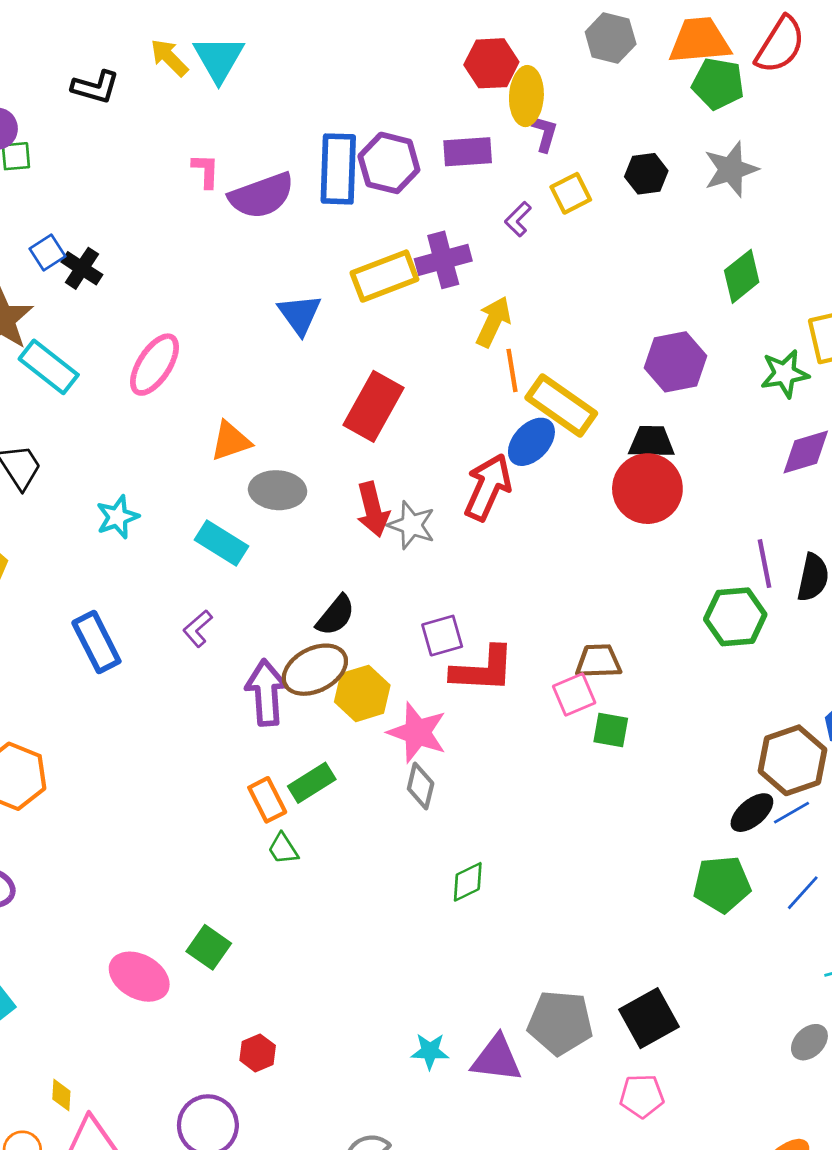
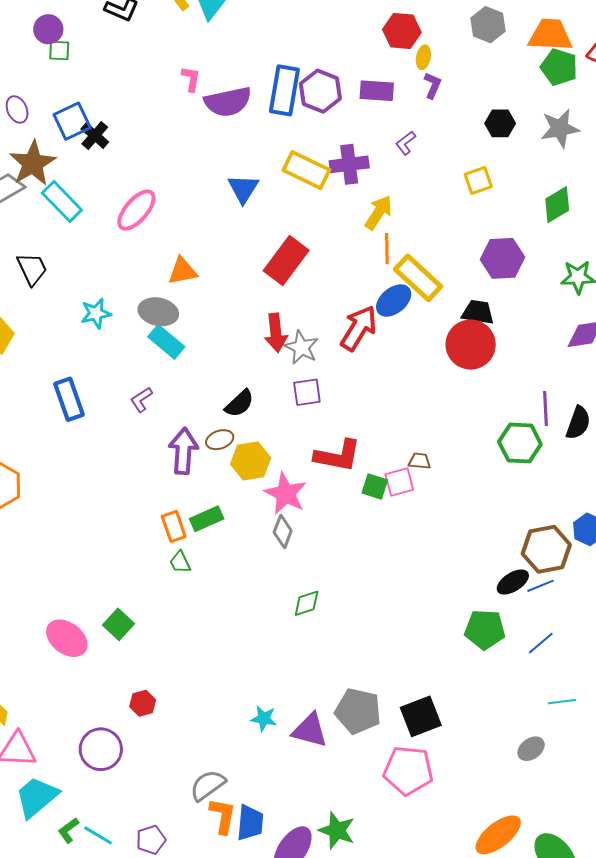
yellow ellipse: (526, 96) -> (423, 57), size x0.6
yellow square: (571, 193) -> (478, 180), moved
blue square: (48, 253) -> (72, 121), size x1.5
yellow rectangle: (384, 276) -> (306, 170), turned 39
gray ellipse: (278, 490) -> (158, 312), moved
purple square: (442, 636) -> (307, 392), moved
brown trapezoid: (598, 661) -> (420, 461), size x0.7
brown ellipse: (315, 670) -> (220, 440), size x0.6
green square: (611, 730) -> (375, 487), moved
pink pentagon: (642, 1096) -> (408, 770), size x1.6

